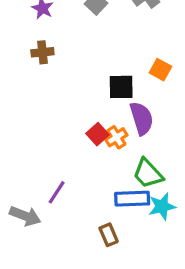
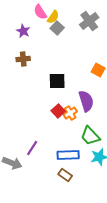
black square: (121, 87) -> (57, 81), moved
blue rectangle: (132, 199) -> (68, 155), moved
brown rectangle: (109, 235) -> (65, 175), turned -32

